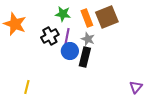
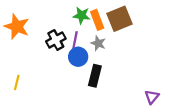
green star: (63, 14) -> (81, 15), moved
black rectangle: (85, 57) -> (95, 76), moved
yellow line: (27, 87) -> (17, 82), moved

